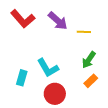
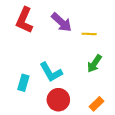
red L-shape: (23, 19) -> (24, 20), turned 65
orange rectangle: (91, 81) -> (97, 104), moved

